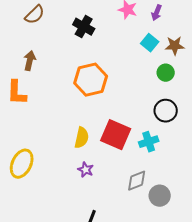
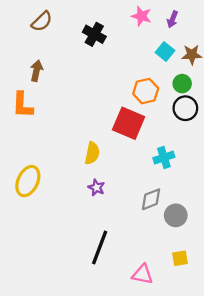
orange hexagon: (91, 80) -> (146, 91), moved, size x0.7
black circle: (166, 111) -> (185, 108), moved
red square: (116, 135) -> (129, 123), moved

